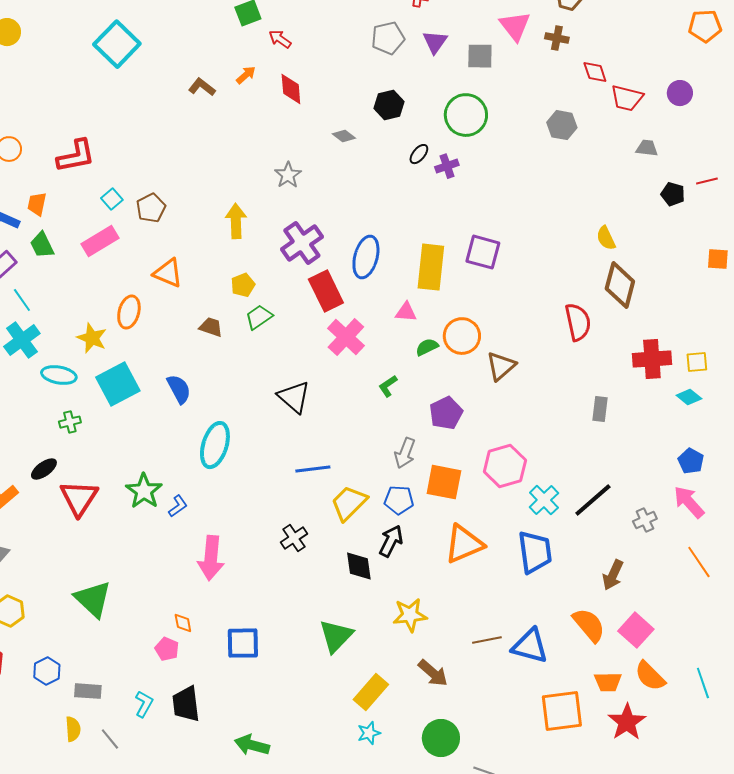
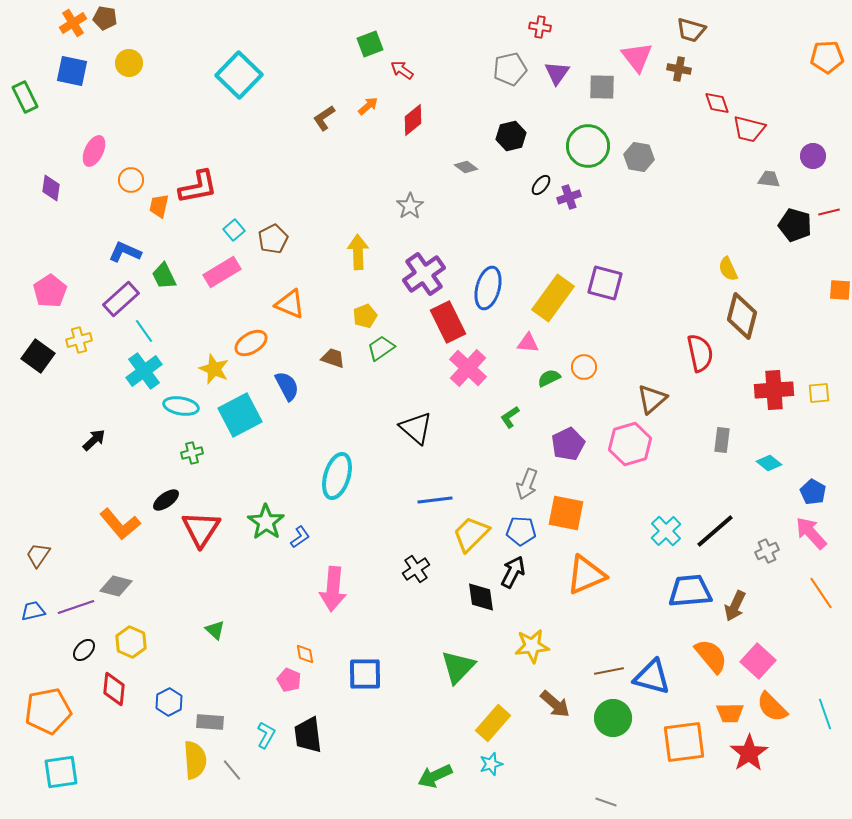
brown L-shape: (202, 87) -> (324, 118), turned -72
red diamond: (291, 89) -> (413, 120), turned 56
purple circle: (680, 93) -> (813, 156), moved
gray hexagon: (562, 125) -> (639, 157), moved
black pentagon: (673, 194) -> (795, 225), size x1.4
orange trapezoid: (37, 204) -> (159, 206), moved
yellow rectangle: (431, 267) -> (553, 298), turned 30
orange ellipse: (129, 312) -> (251, 343), turned 44
orange circle: (462, 336) -> (584, 367), size x0.7
brown triangle: (501, 366) -> (652, 399), moved
blue semicircle: (179, 389) -> (287, 386), moved
cyan diamond: (689, 397) -> (769, 463), moved
pink hexagon: (505, 466) -> (630, 444), moved
blue trapezoid: (535, 552) -> (690, 591), moved, turned -87
green triangle: (93, 599) -> (215, 630), size x0.5
yellow semicircle: (73, 729) -> (195, 760), size x1.5
green circle: (441, 738) -> (613, 718), moved
green arrow: (252, 745) -> (435, 776), moved, turned -40

